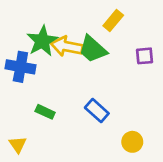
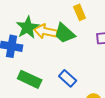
yellow rectangle: (113, 20) -> (80, 12), turned -63
green rectangle: (45, 112) -> (30, 79), size x1.6

